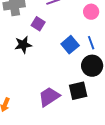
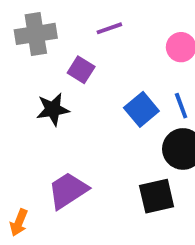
purple trapezoid: (49, 97) -> (68, 190), moved

